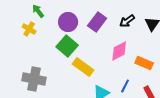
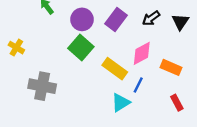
yellow cross: (29, 29) -> (16, 48), moved
yellow rectangle: (83, 67) -> (115, 69), moved
blue line: (125, 86) -> (138, 85), moved

